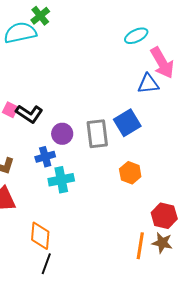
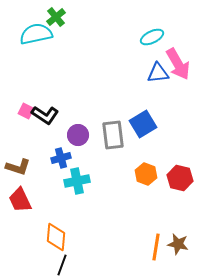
blue triangle: (148, 84) -> (158, 73), moved
red hexagon: (164, 216) -> (180, 178), moved

